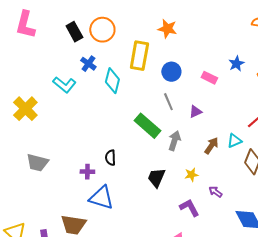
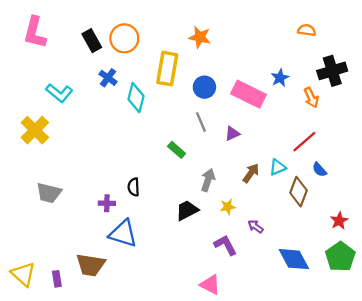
pink rectangle: (209, 78) -> (249, 94), size x1.8
cyan L-shape: (64, 85) -> (59, 93), moved
green rectangle: (147, 126) -> (177, 150), size x0.6
gray arrow: (174, 141) -> (208, 180), moved
black trapezoid: (156, 178) -> (187, 210), turned 40

